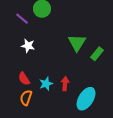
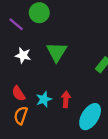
green triangle: (77, 43) -> (57, 52), moved

